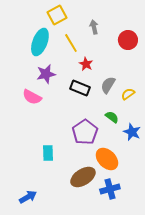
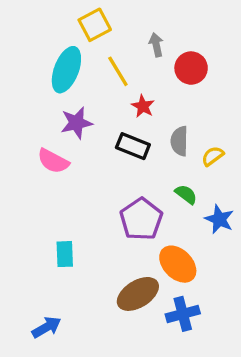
red circle: (128, 40) -> (191, 68), moved
gray semicircle: (108, 85) -> (179, 141), turned -30
cyan rectangle: (48, 153) -> (65, 254), moved

